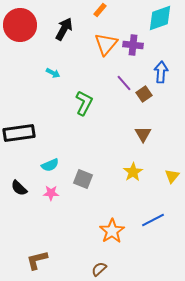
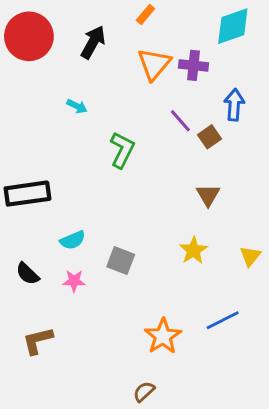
brown L-shape: (37, 260) -> (38, 341), moved

